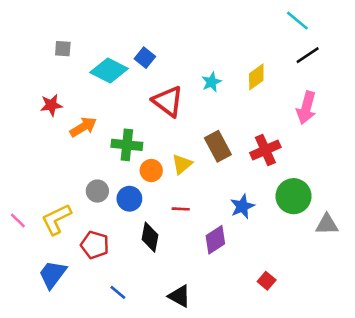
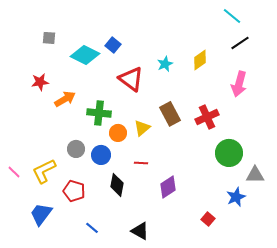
blue star: (242, 206) -> (236, 197), moved

